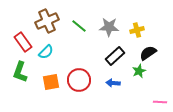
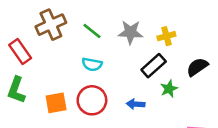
cyan semicircle: (46, 52) -> (92, 64), moved, turned 56
black semicircle: (148, 53) -> (197, 67), moved
black rectangle: (115, 56) -> (154, 66), moved

